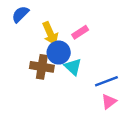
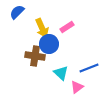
cyan triangle: (73, 67) -> (61, 73), moved
pink triangle: (109, 102) -> (77, 87), moved

